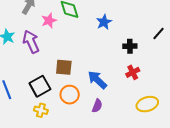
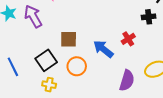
black cross: (130, 46) -> (149, 17), moved
red cross: (133, 72) -> (128, 39), moved
purple semicircle: (97, 106) -> (127, 80), moved, size x1.5

